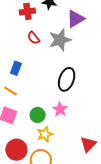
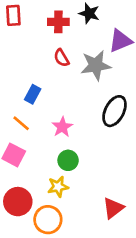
black ellipse: (67, 79) -> (115, 111), moved
pink star: (60, 109) -> (62, 127), moved
green circle: (38, 115) -> (68, 160), moved

